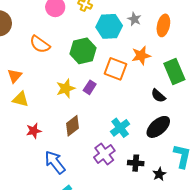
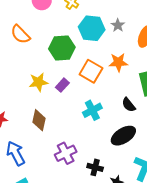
brown diamond: (72, 126) -> (39, 120), turned -50
cyan cross: (120, 128) -> (92, 110), moved

